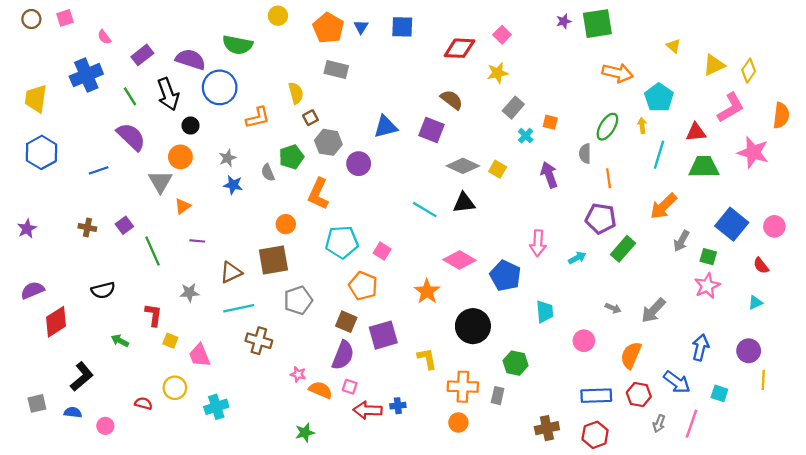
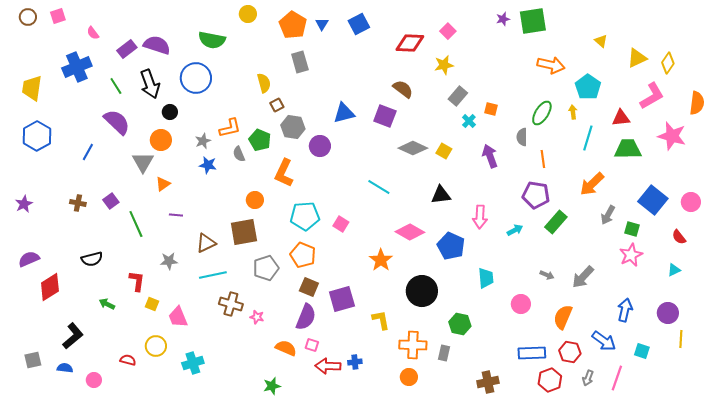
blue square: (402, 27) -> (359, 24), turned -30
purple semicircle: (191, 59) -> (157, 45), moved
gray rectangle: (336, 69) -> (300, 62), turned 60
orange L-shape: (258, 118) -> (230, 128), moved
green pentagon: (291, 157) -> (260, 140), turned -30
blue line: (99, 170) -> (88, 152), turned -42
black triangle: (464, 203) -> (441, 195), moved
orange pentagon: (363, 286) -> (303, 255), moved
pink star: (298, 374) -> (257, 317), moved
red hexagon: (595, 435) -> (550, 380), moved

